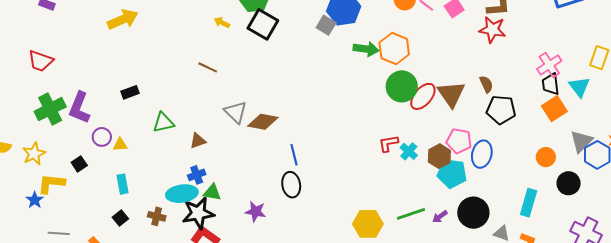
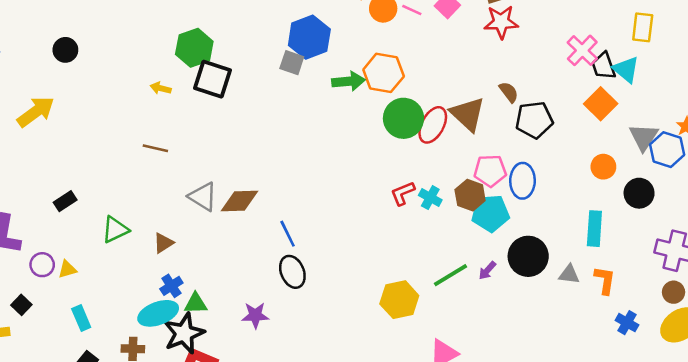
black trapezoid: (551, 84) -> (604, 66), moved

